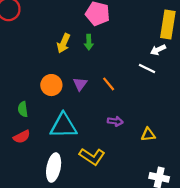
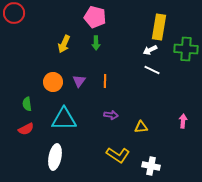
green arrow: (89, 42) -> (96, 43), moved
white line: (147, 69) -> (152, 70), moved
orange line: (109, 84) -> (105, 81), turned 40
yellow L-shape: (92, 157) -> (118, 155), moved

